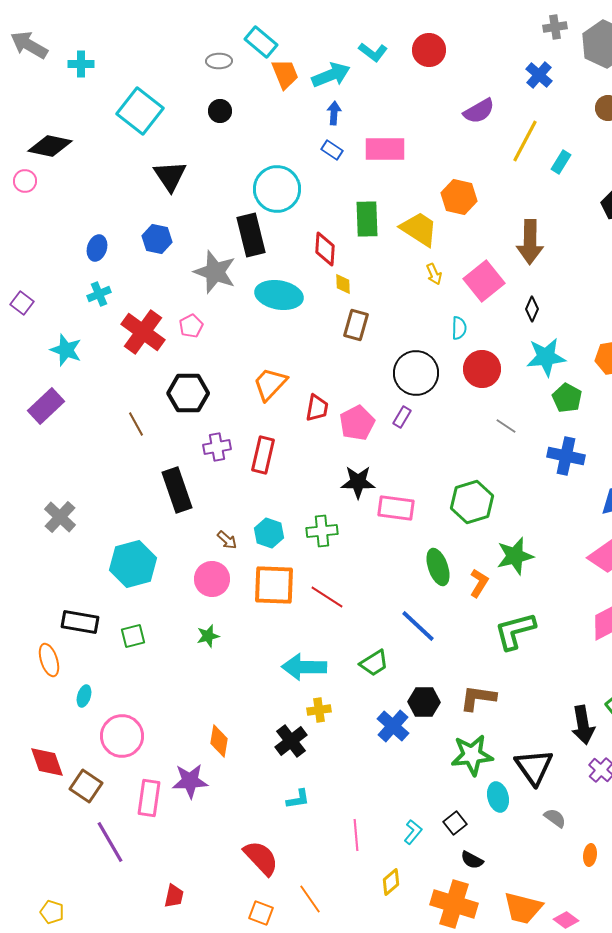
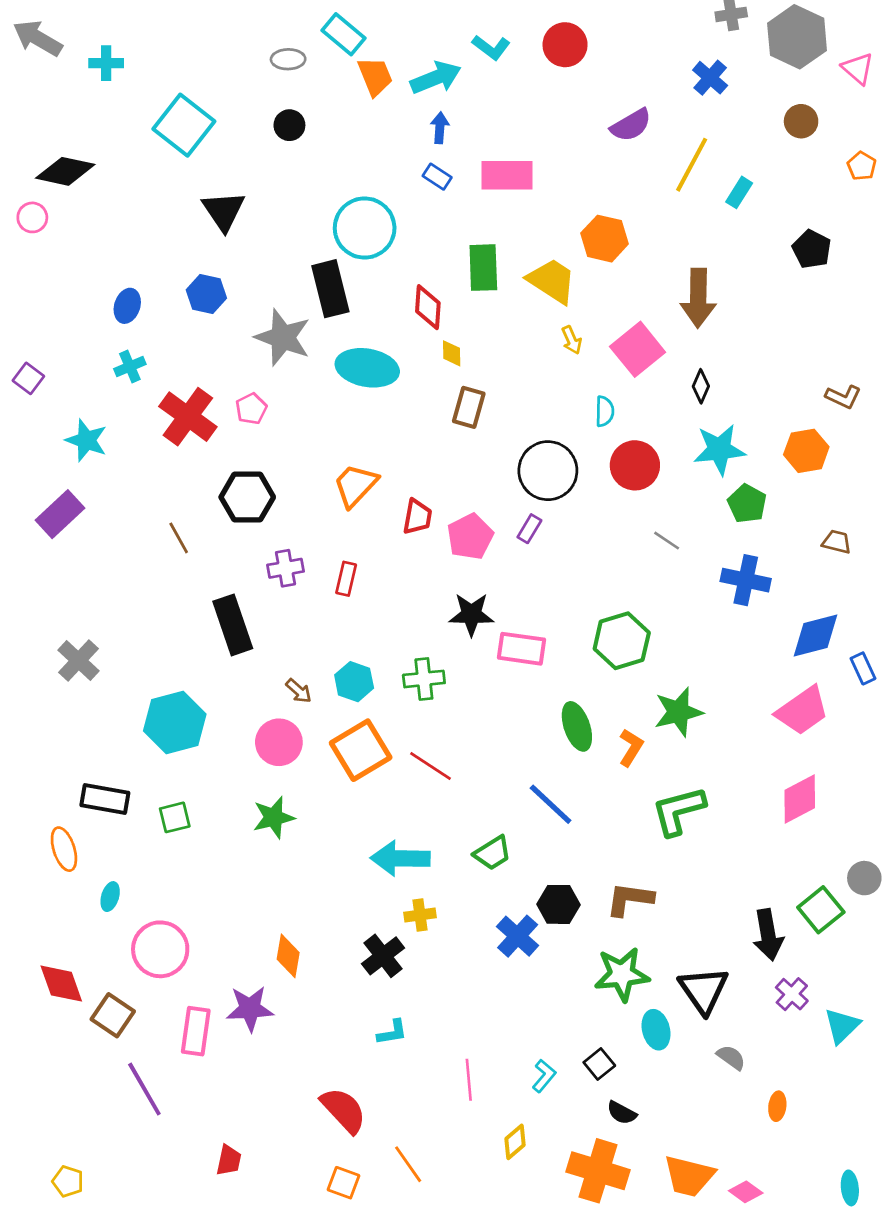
red rectangle: (263, 455) -> (346, 579), size x0.7
orange square: (274, 585) -> (361, 750), turned -33
green star: (208, 636) -> (274, 817), size x1.4

